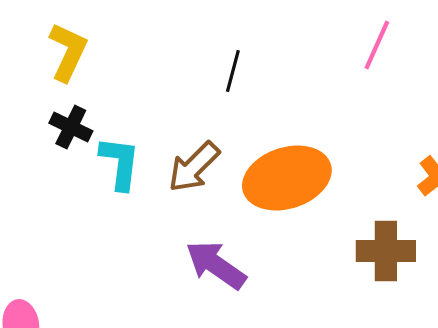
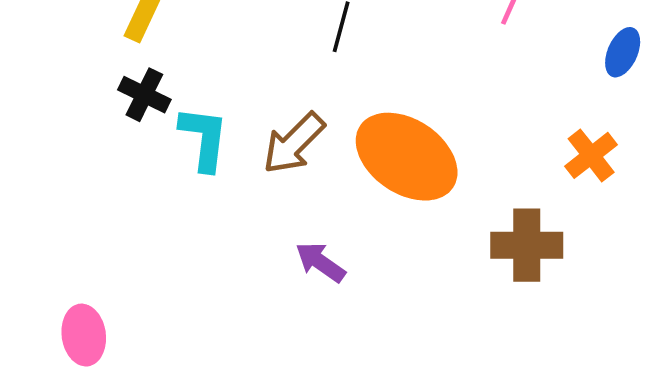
orange ellipse: (287, 178) -> (407, 157), turned 52
purple arrow: (216, 265) -> (320, 262), size x0.7

